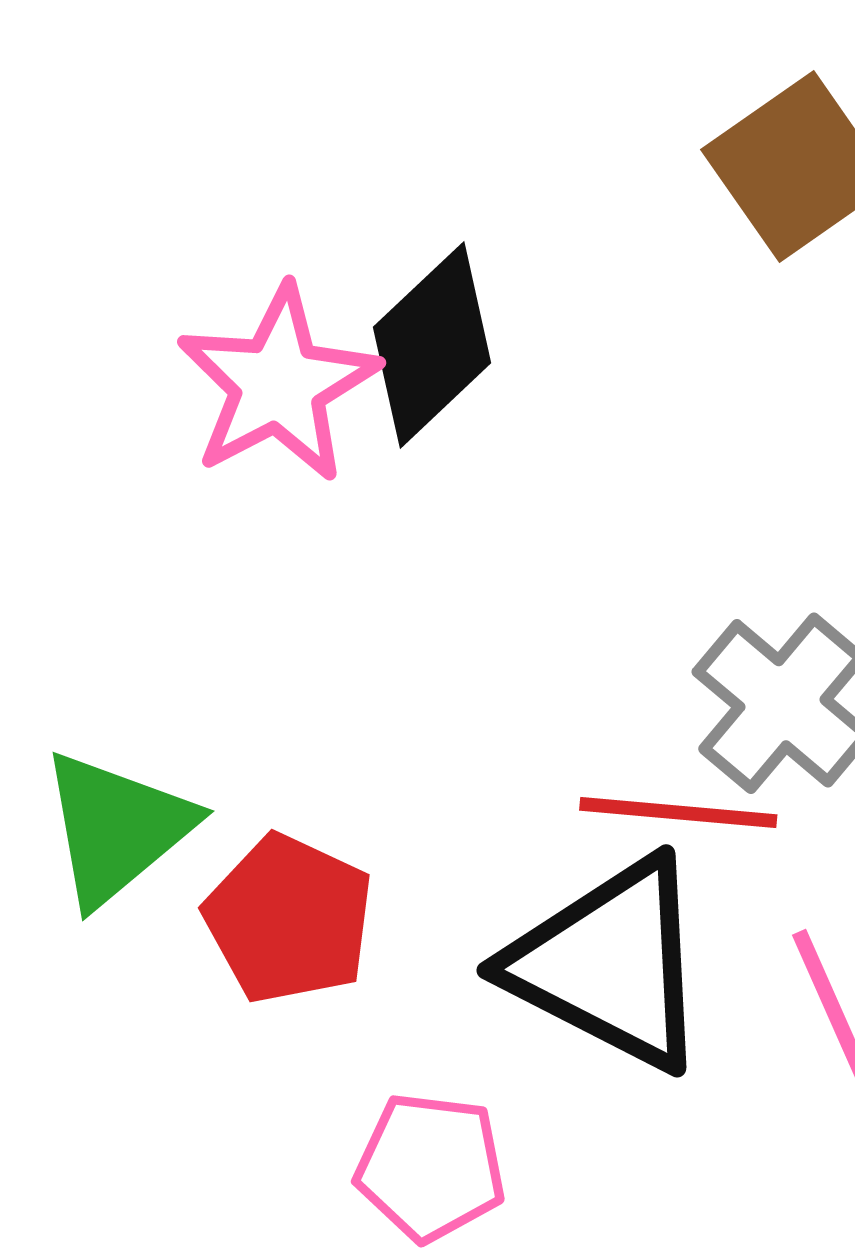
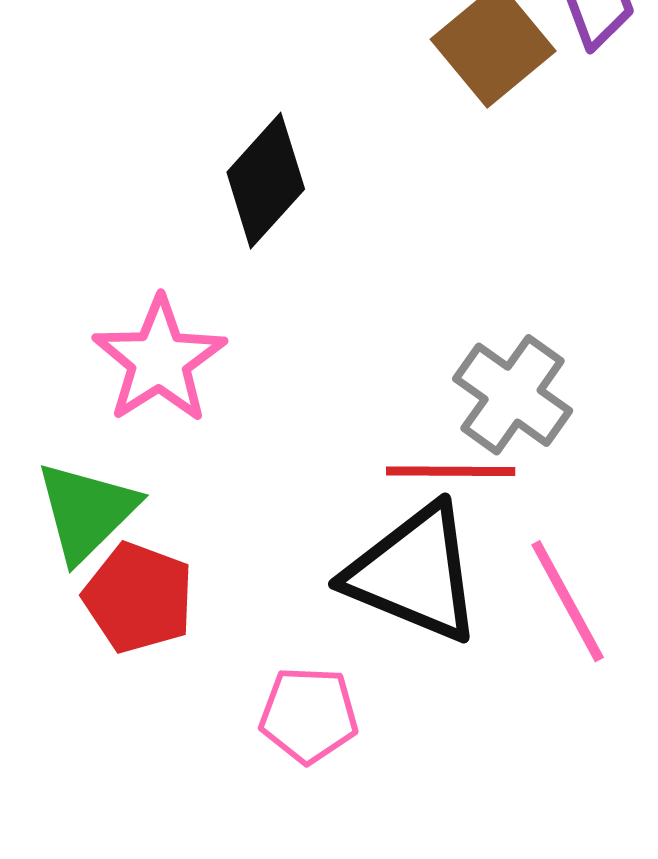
pink star: (278, 384) -> (159, 360), moved
red pentagon: (289, 919) -> (139, 598), moved

